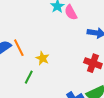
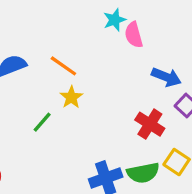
orange line: (19, 48) -> (63, 66), moved, turned -42

